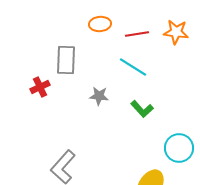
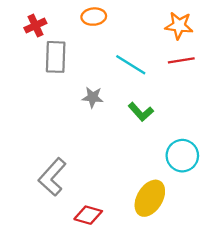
red line: (137, 34) -> (181, 60), moved
red cross: (40, 87) -> (35, 26), moved

